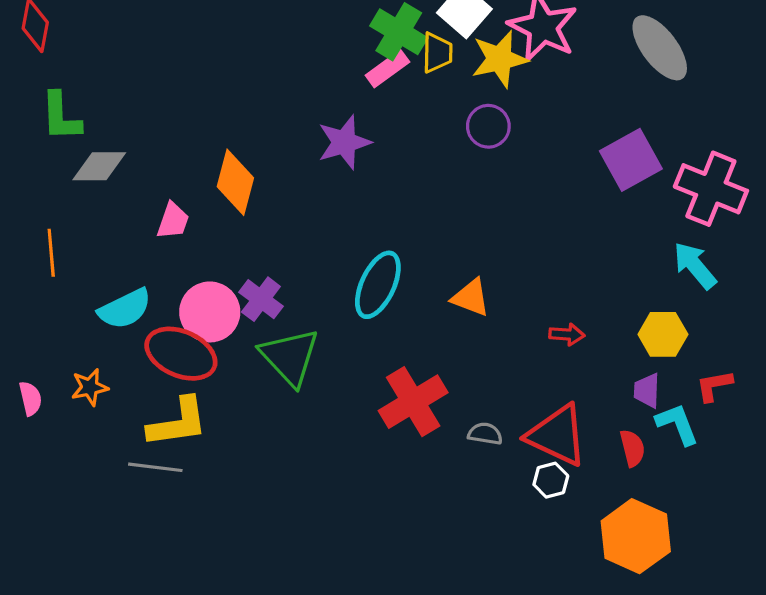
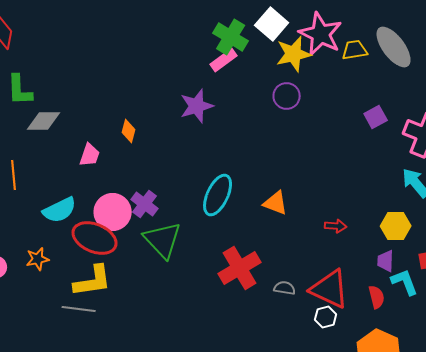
yellow trapezoid: (437, 53) -> (355, 50), moved, turned -100
purple square: (631, 160) -> (376, 117), size x0.6
orange diamond: (235, 182) -> (129, 131), size x0.6

